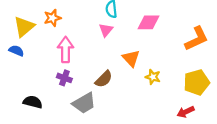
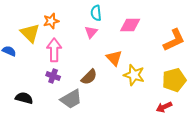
orange star: (52, 18) -> (51, 21), moved
yellow triangle: (24, 27) -> (30, 33), moved, turned -35
yellow star: (153, 77) -> (134, 75), size x1.5

